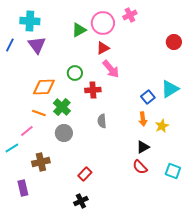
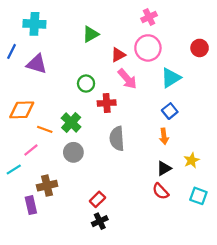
pink circle: (103, 23) -> (148, 48), moved
purple triangle: (37, 45) -> (37, 64), moved, turned -36
orange diamond: (44, 87) -> (22, 110), moved
cyan triangle: (170, 89) -> (171, 78), moved
gray semicircle: (102, 121) -> (117, 139), size x1.5
yellow star: (162, 126) -> (192, 160), moved
purple rectangle: (23, 188) -> (31, 205), moved
black cross: (81, 201) -> (100, 221), moved

